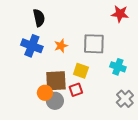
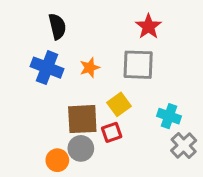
red star: (120, 14) -> (148, 26), moved, turned 30
cyan cross: (118, 67) -> (169, 116), moved
yellow square: (81, 71) -> (119, 104), turned 35
orange circle: (45, 93) -> (57, 160), moved

